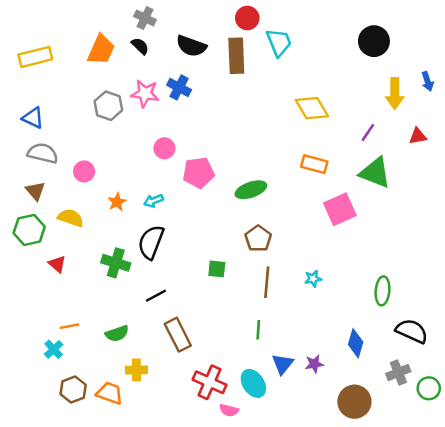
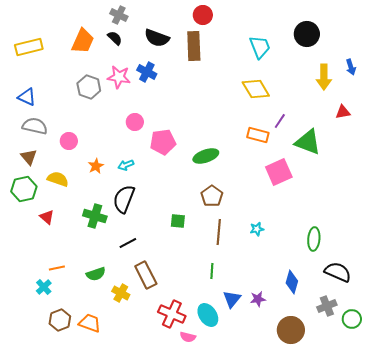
cyan trapezoid: (279, 42) -> (260, 47), moved
purple line: (368, 132) -> (280, 121), moved
yellow cross: (136, 370) -> (121, 293), moved, turned 30

